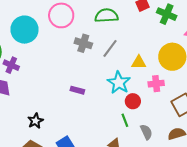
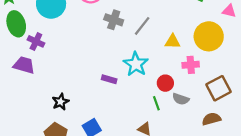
cyan star: (119, 83) -> (136, 64), moved
purple rectangle: (77, 90) -> (109, 79), moved
gray semicircle: (146, 132) -> (181, 99), moved, turned 133

